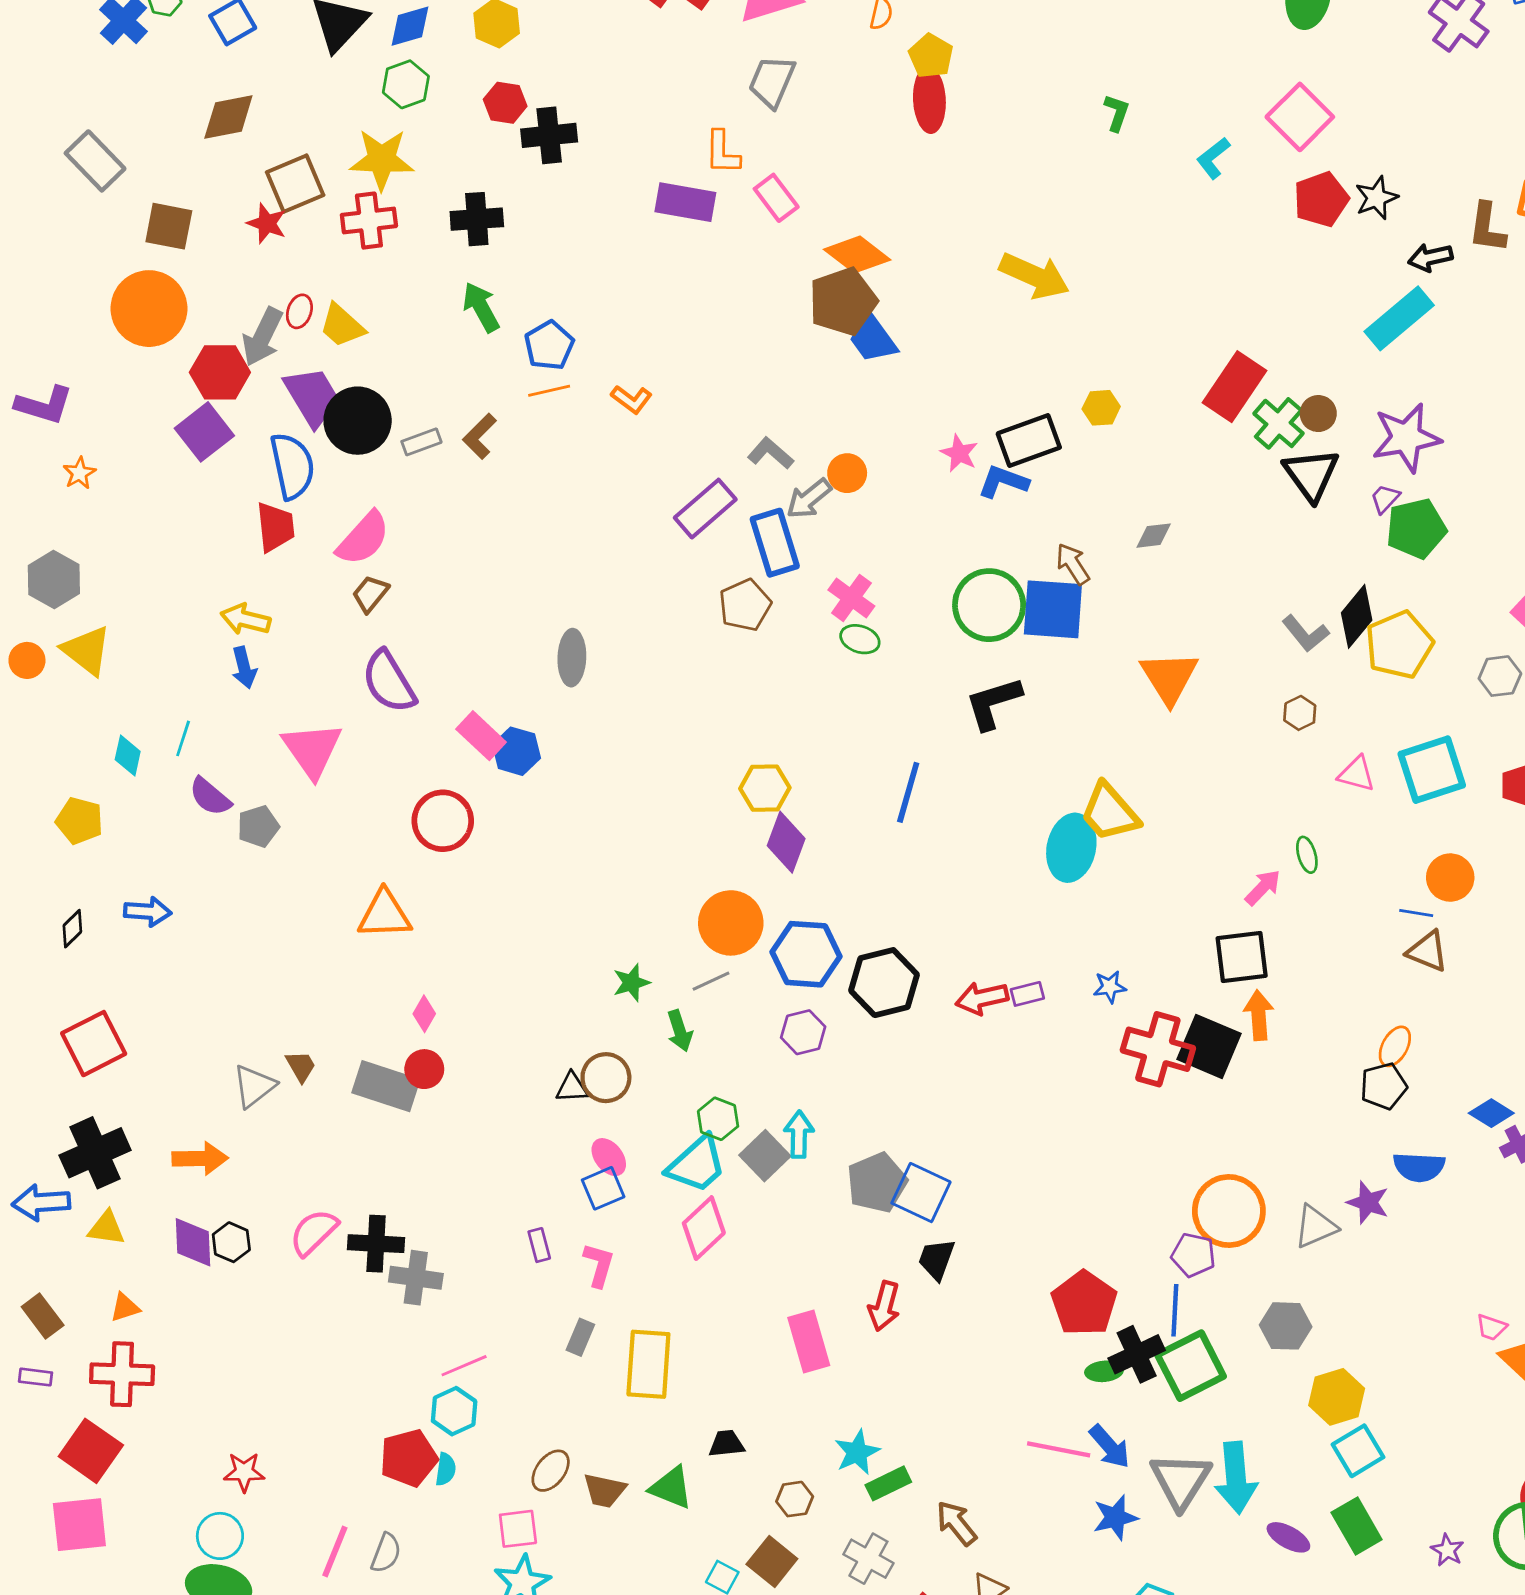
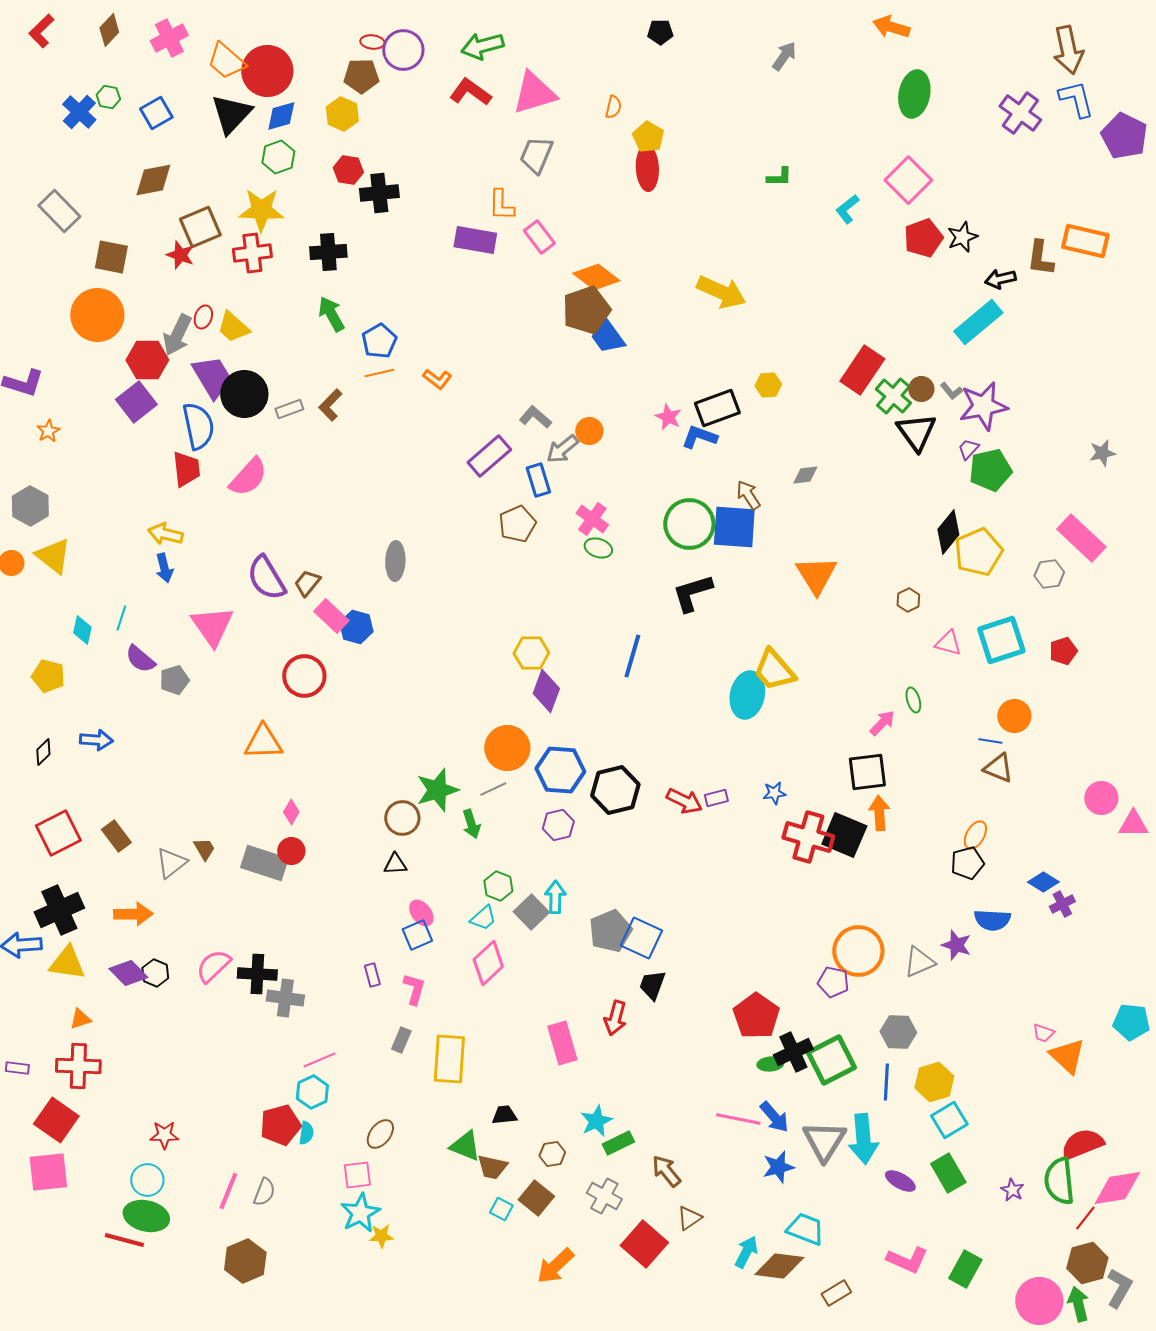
green L-shape: (1117, 113) -> (779, 177), turned 72
blue rectangle: (775, 543) -> (538, 480), size x0.7
brown trapezoid: (370, 594) -> (307, 583), moved
gray L-shape: (1305, 633) -> (951, 391), moved, size x0.7
green star: (631, 983) -> (437, 790), size x1.6
red arrow: (982, 998) -> (684, 801), turned -141
brown circle: (606, 1078) -> (402, 818), moved
cyan trapezoid: (697, 1164) -> (483, 918), size x0.6
yellow triangle: (106, 1228) -> (67, 963), size x1.4
purple diamond: (193, 1242) -> (128, 973), turned -42
blue line: (1175, 1310) -> (886, 1082), moved
brown rectangle: (43, 1316) -> (116, 836), moved
brown trapezoid: (604, 1491) -> (492, 1167), moved

